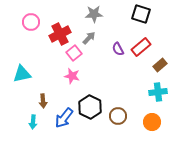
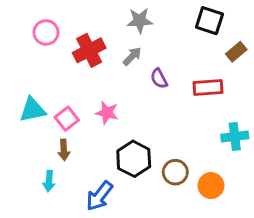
red rectangle: (141, 47) -> (208, 87), moved, turned 36
purple semicircle: (118, 49) -> (159, 79), moved
pink square: (74, 53) -> (67, 119), moved
brown rectangle: (160, 65) -> (236, 52), moved
blue arrow: (64, 118) -> (100, 196), moved
orange circle: (152, 122) -> (211, 186), moved

